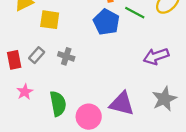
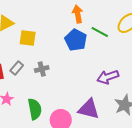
gray cross: (66, 56) -> (42, 69), turned -32
purple arrow: (156, 56) -> (108, 77), moved

